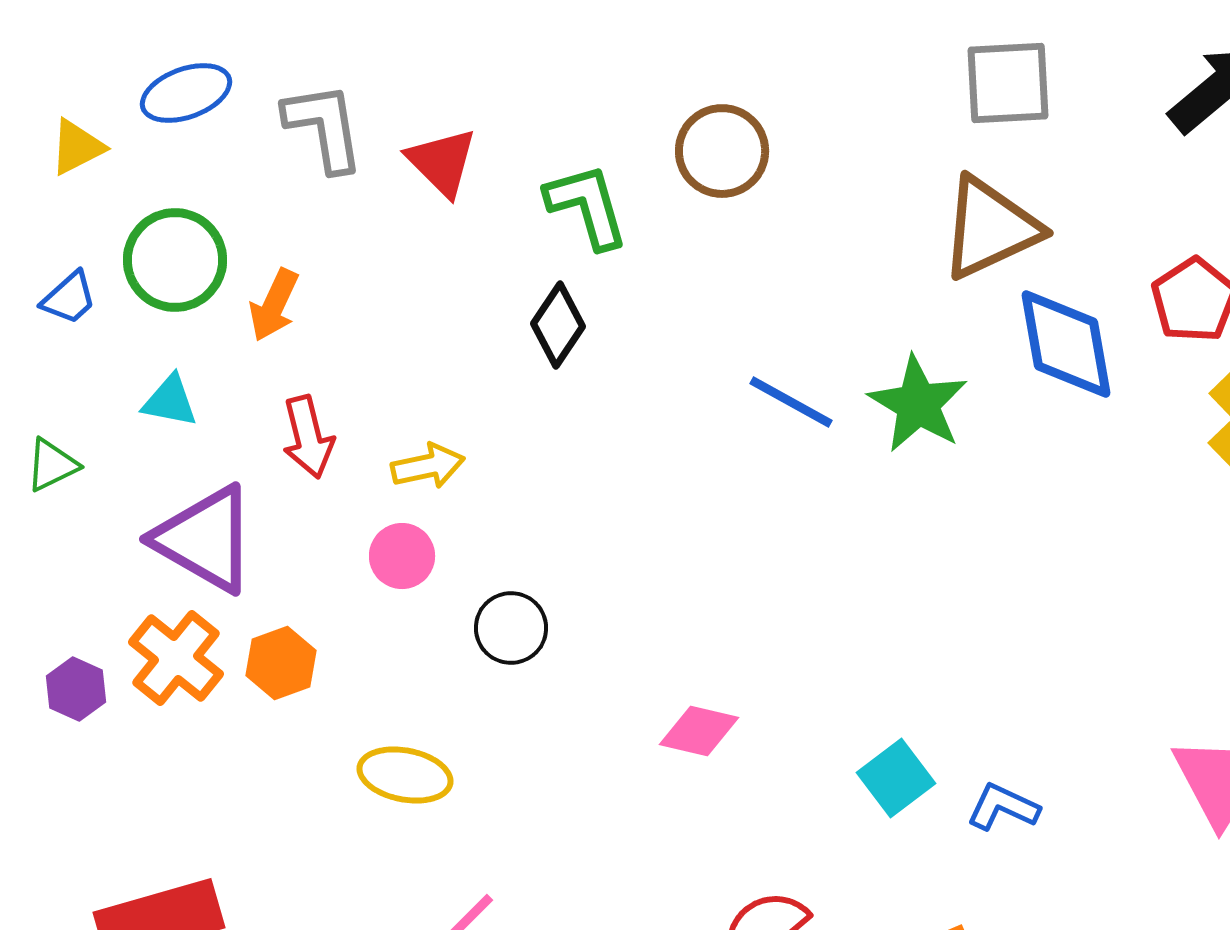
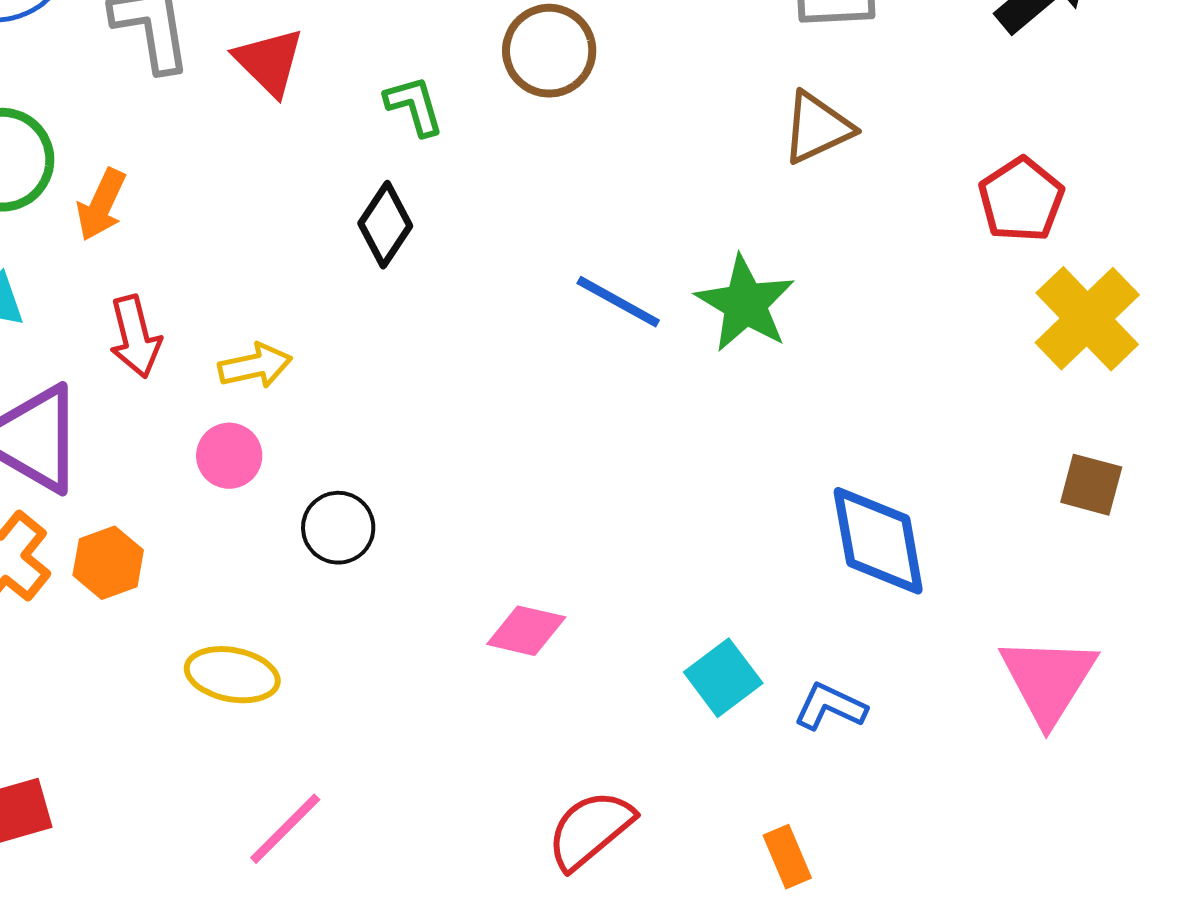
green L-shape: (587, 206) -> (414, 106), size x0.7
brown triangle: (990, 228) -> (817, 128), size x0.7
blue diamond: (1066, 344) -> (878, 541), moved

